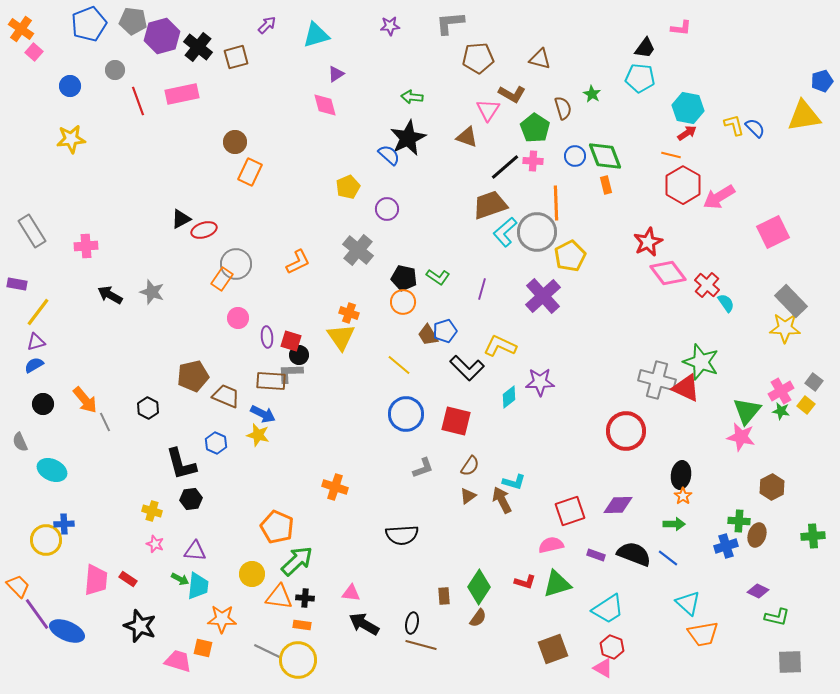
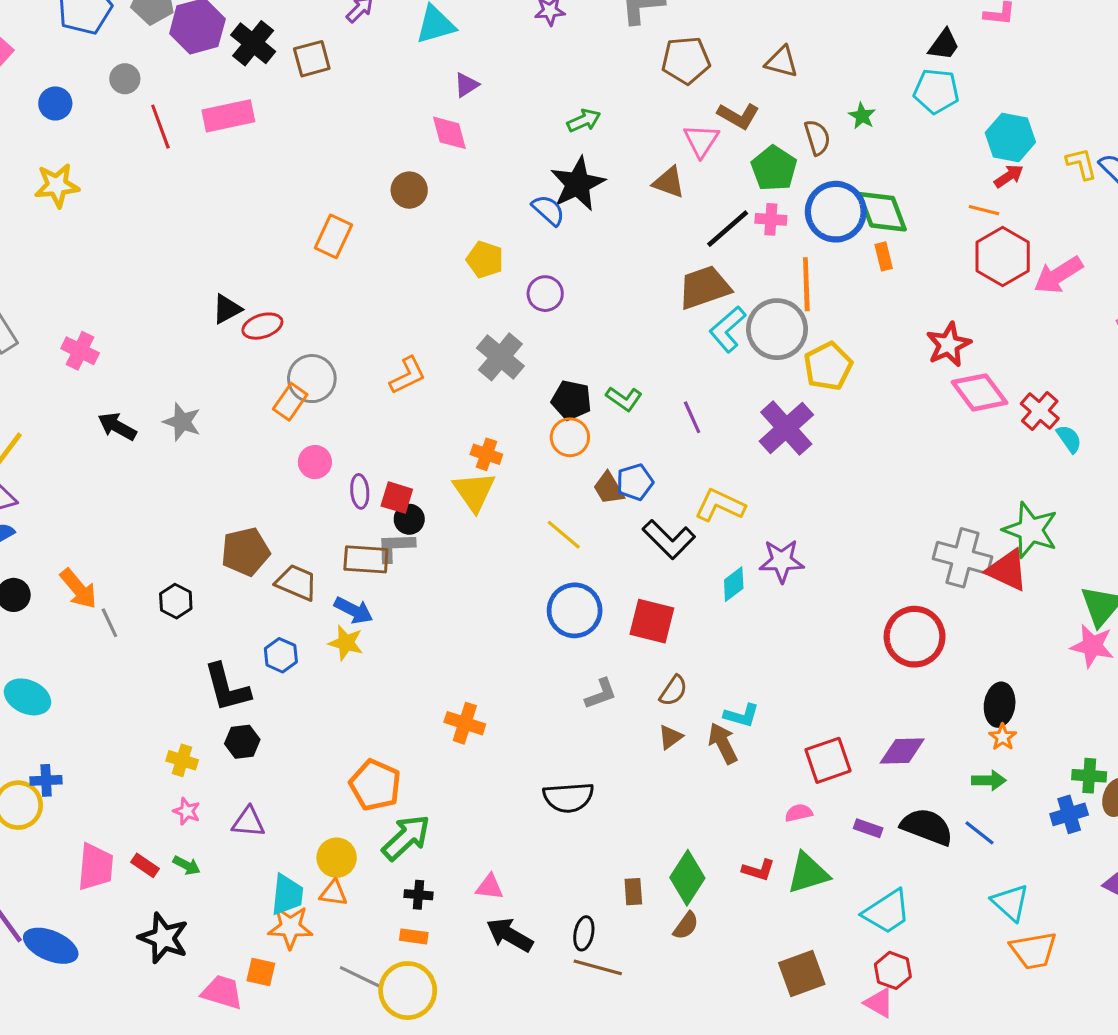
green arrow: (412, 97) -> (584, 120), turned 150
brown circle: (235, 142) -> (409, 190), moved
blue circle: (575, 156) -> (836, 212), size x1.8
yellow pentagon: (348, 187) -> (485, 260), turned -30
pink cross: (86, 246) -> (80, 351), turned 30
purple line: (482, 289) -> (692, 417), turned -40
pink semicircle: (551, 545) -> (799, 813), size x0.7
green arrow: (180, 579) -> (187, 865), moved
cyan trapezoid: (198, 586) -> (287, 895), moved
orange triangle: (279, 597) -> (333, 893), moved, size x0.7

